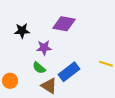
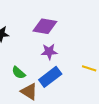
purple star: (44, 48) -> (49, 52), moved

